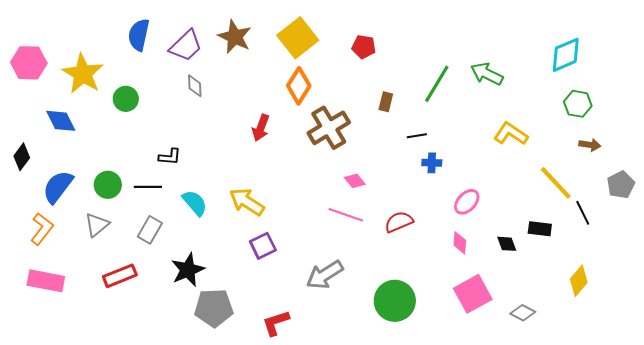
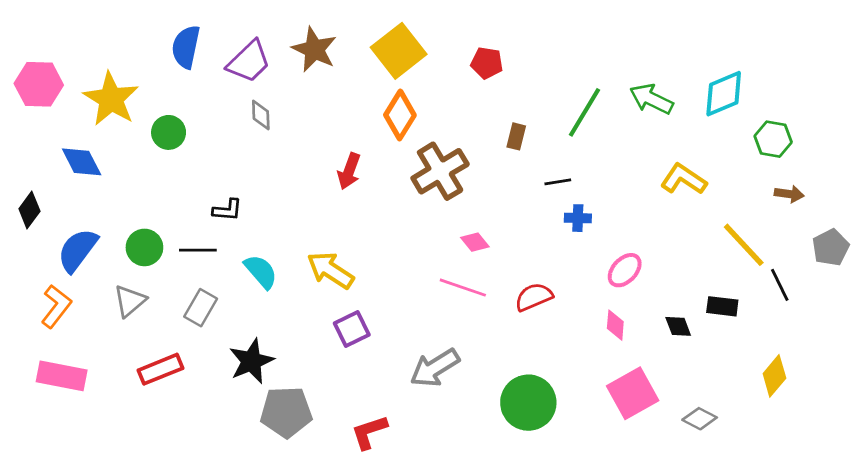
cyan diamond: (566, 55) -> (724, 94), moved

